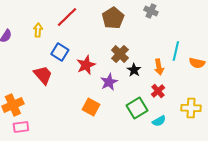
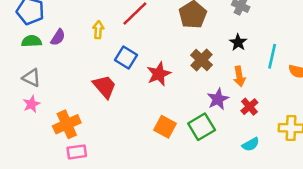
orange arrow: (159, 67) -> (239, 76), moved
black star: (134, 70) -> (238, 42), moved
purple star: (109, 82) -> (218, 99), moved
green square: (137, 108) -> (202, 127), moved

